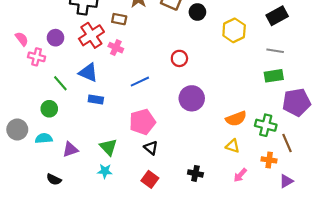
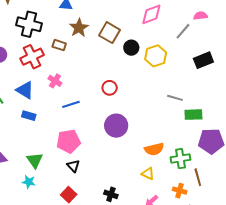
yellow hexagon: (234, 30) -> (156, 56), moved
pink cross: (116, 48) -> (55, 81), moved
gray line: (275, 51) -> (175, 98), moved
green cross: (266, 125) -> (180, 159), turned -30

